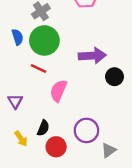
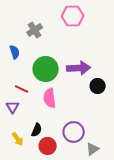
green circle: (44, 40) -> (46, 69), moved
red line: (39, 69) -> (22, 89), moved
pink semicircle: (58, 91) -> (50, 98), turned -30

